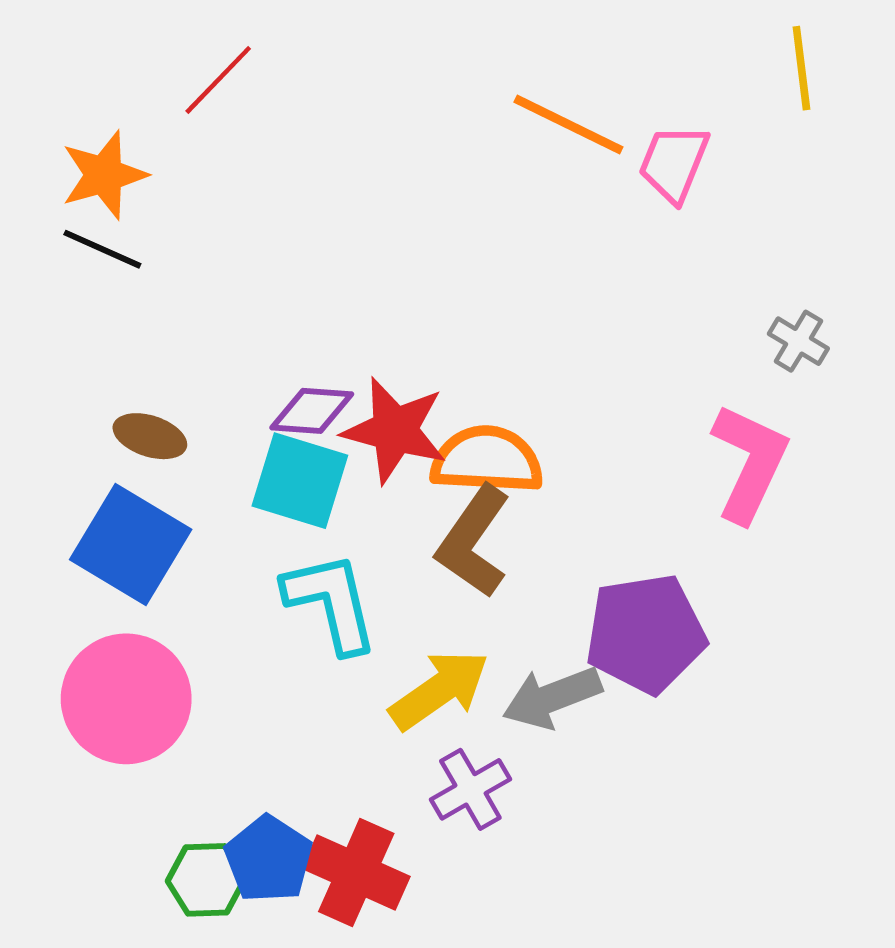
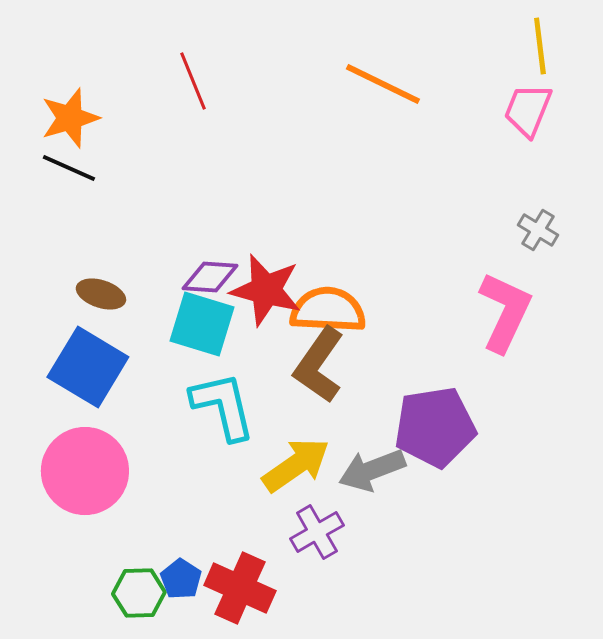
red line: (218, 80) -> (193, 81), moved, turned -66
pink trapezoid: (674, 163) -> (528, 110), moved
blue pentagon: (269, 859) -> (181, 579), size x0.7

